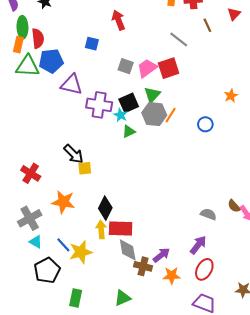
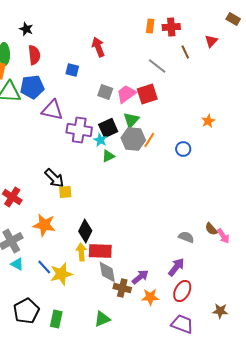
red semicircle: (38, 38) -> (34, 55), moved
black pentagon: (47, 270) -> (26, 311), moved

